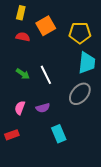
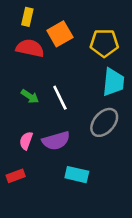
red semicircle: (23, 37) -> (30, 48), size x1.5
purple semicircle: (43, 108) -> (56, 141), size x1.5
cyan rectangle: (59, 134) -> (77, 175), turned -54

